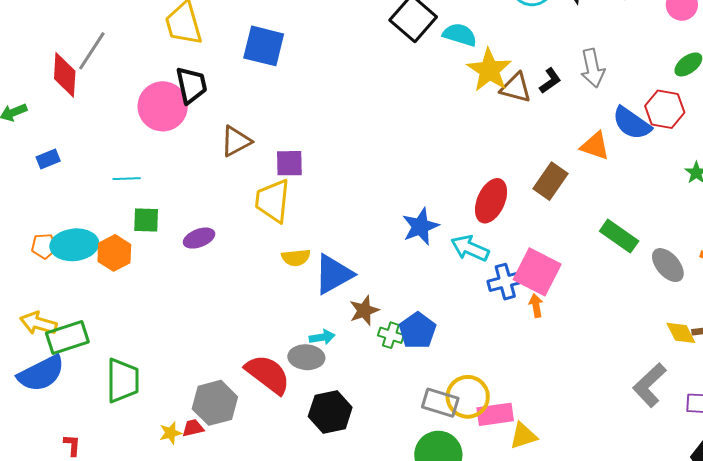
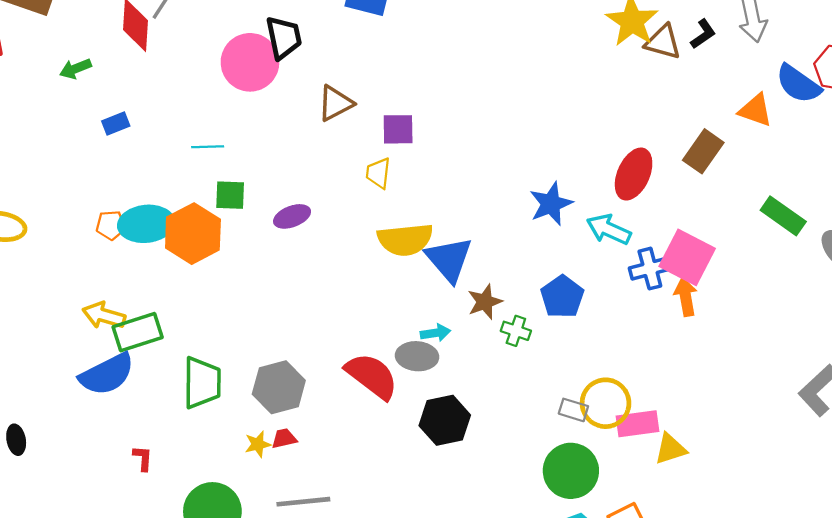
yellow trapezoid: (273, 201) -> (378, 173), size x0.6
orange hexagon: (114, 253) -> (193, 234), size x1.4
yellow semicircle: (296, 258) -> (405, 240), size x1.6
blue triangle: (333, 274) -> (449, 259), turned -42
orange arrow: (536, 306) -> (686, 297), size x1.4
blue pentagon: (417, 331) -> (562, 297), moved
gray hexagon: (215, 403) -> (279, 387), moved
gray rectangle: (440, 403) -> (573, 410), size x0.7

